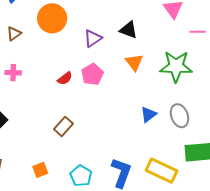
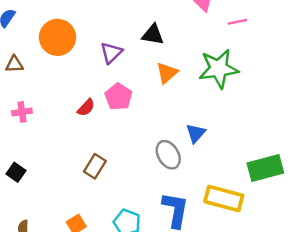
brown triangle: (14, 34) -> (14, 64), turned 42
orange triangle: (134, 62) -> (167, 73), turned 36
gray ellipse: (179, 116) -> (168, 155), moved

